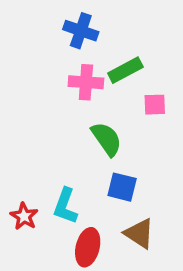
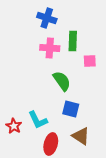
green rectangle: (125, 70) -> (73, 41), turned -60
cyan L-shape: (65, 206) -> (38, 120), turned -45

